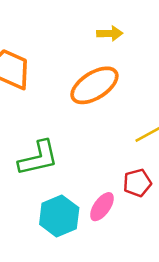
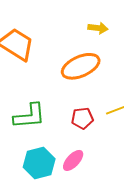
red pentagon: (137, 183) -> (82, 118), moved

